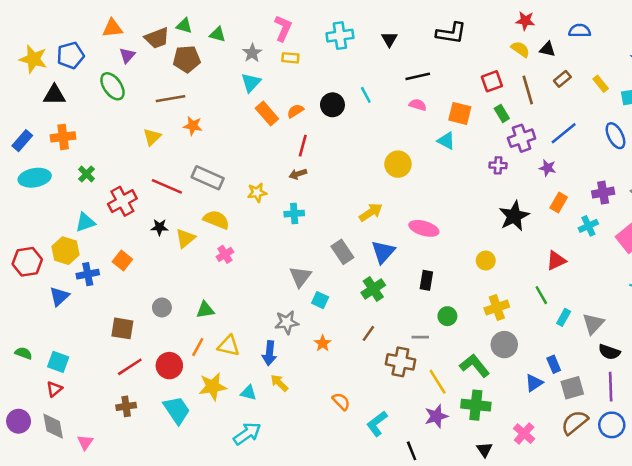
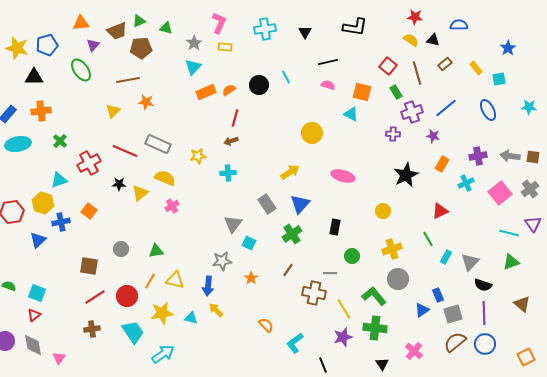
green triangle: (184, 26) -> (139, 21), turned -40
red square: (492, 81) -> (388, 66), turned -30
orange rectangle: (267, 113) -> (206, 92), turned -72
pink ellipse: (424, 228) -> (343, 176), moved
cyan arrow: (247, 434) -> (163, 354), moved

